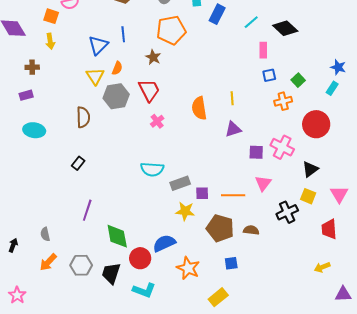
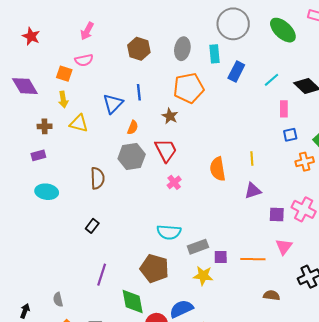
yellow triangle: (95, 76) -> (79, 123), moved, turned -42
brown pentagon: (220, 228) -> (154, 268), moved

